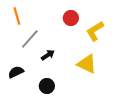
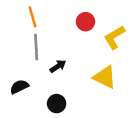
orange line: (17, 16) -> (33, 17), moved
gray line: (30, 39) -> (36, 47), turned -45

